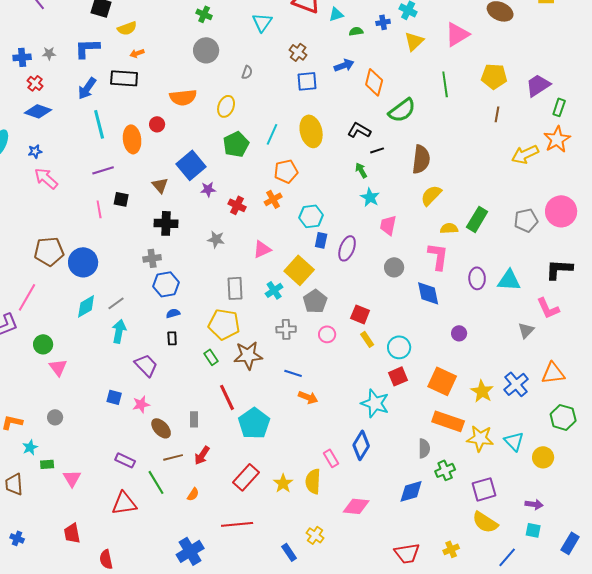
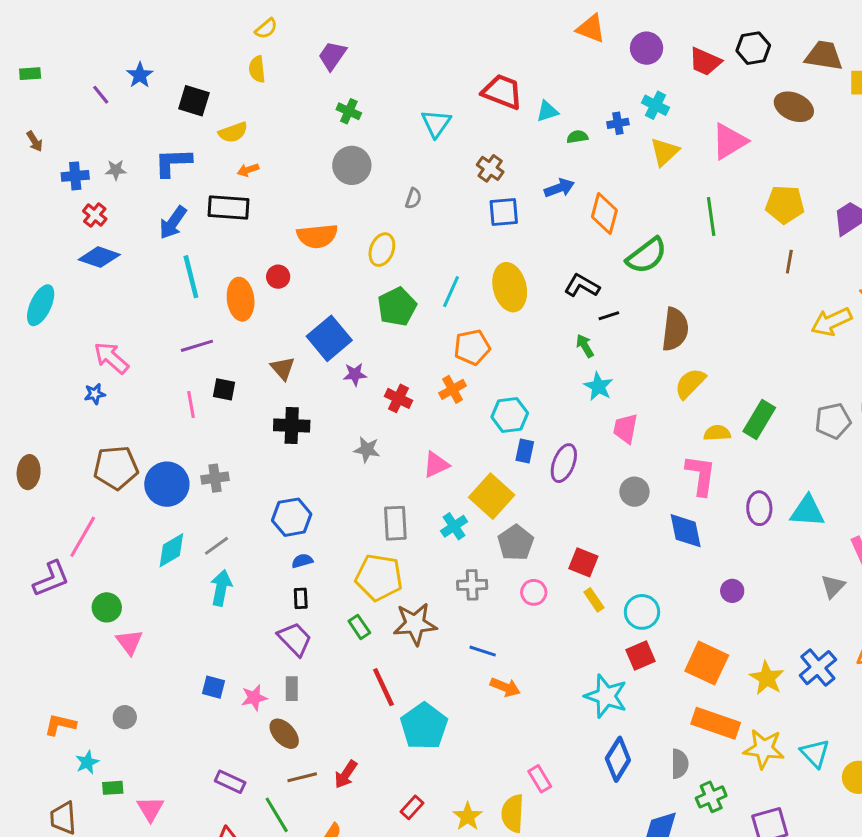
blue star: (35, 151) -> (95, 394), moved
gray cross: (152, 258) -> (215, 478), moved
purple trapezoid: (146, 365) -> (295, 639), moved
gray rectangle: (194, 419) -> (292, 689), moved
blue diamond: (361, 445) -> (618, 759), moved
red rectangle: (246, 477) -> (412, 807), size x0.6

